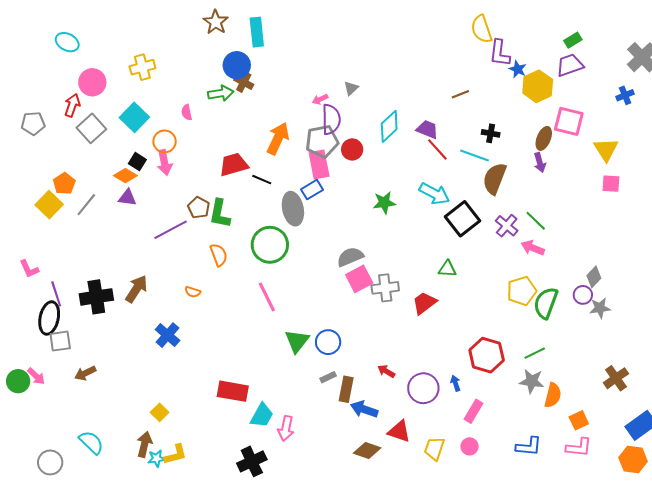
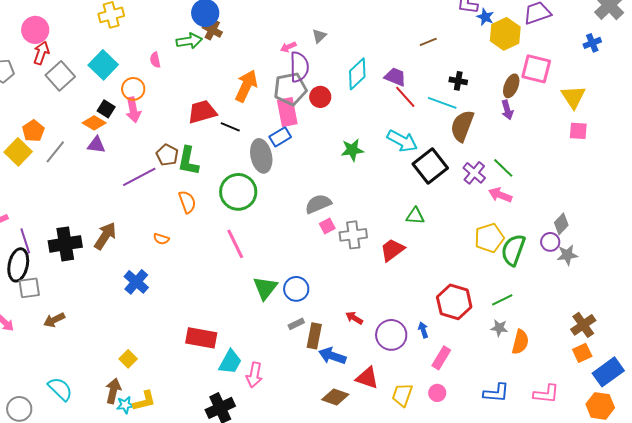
pink circle: (92, 82) -> (35, 30), moved
pink square: (359, 279) -> (327, 226), size x0.6
gray star: (532, 381) -> (499, 328), size x0.7
orange square: (579, 420) -> (582, 353), moved

